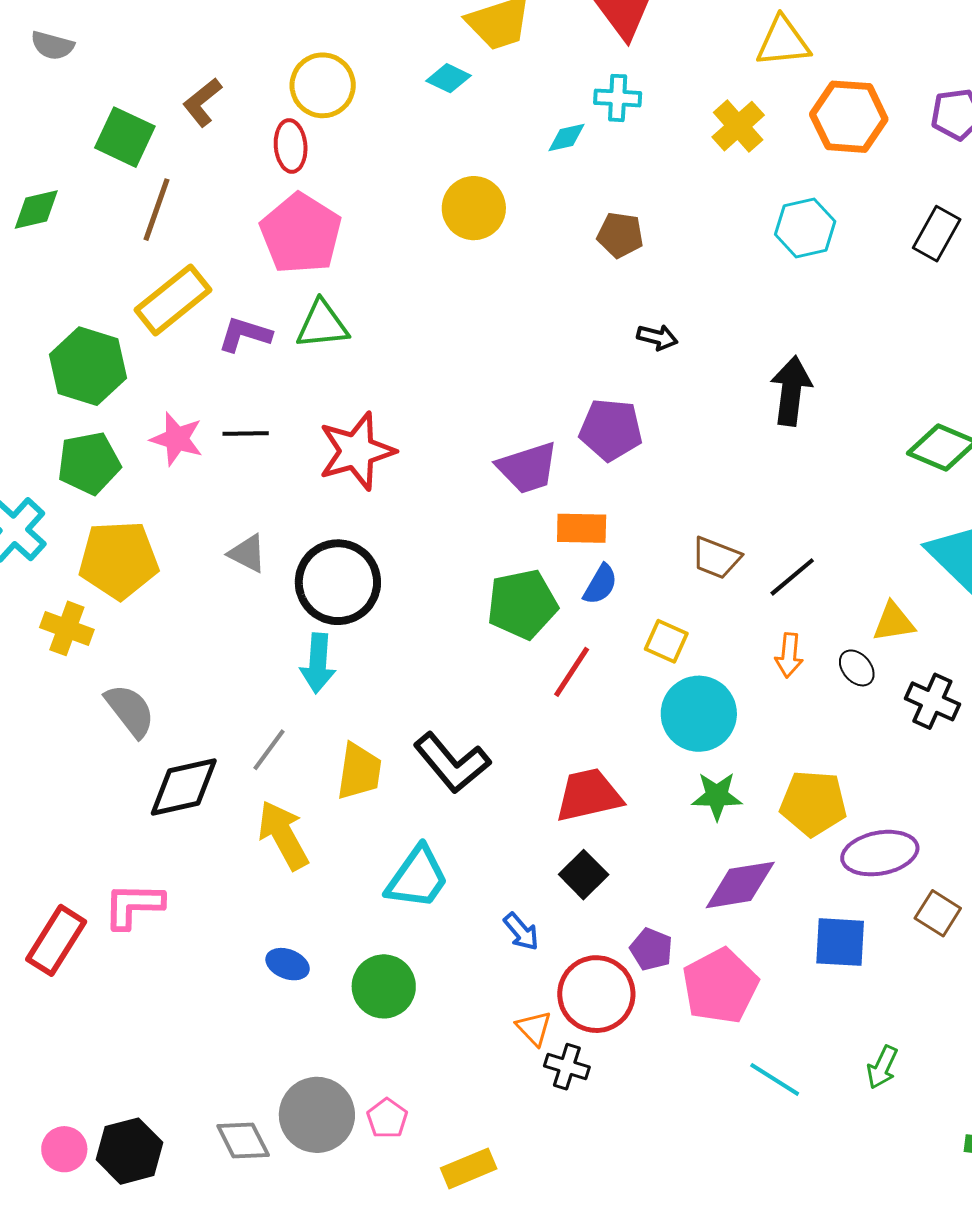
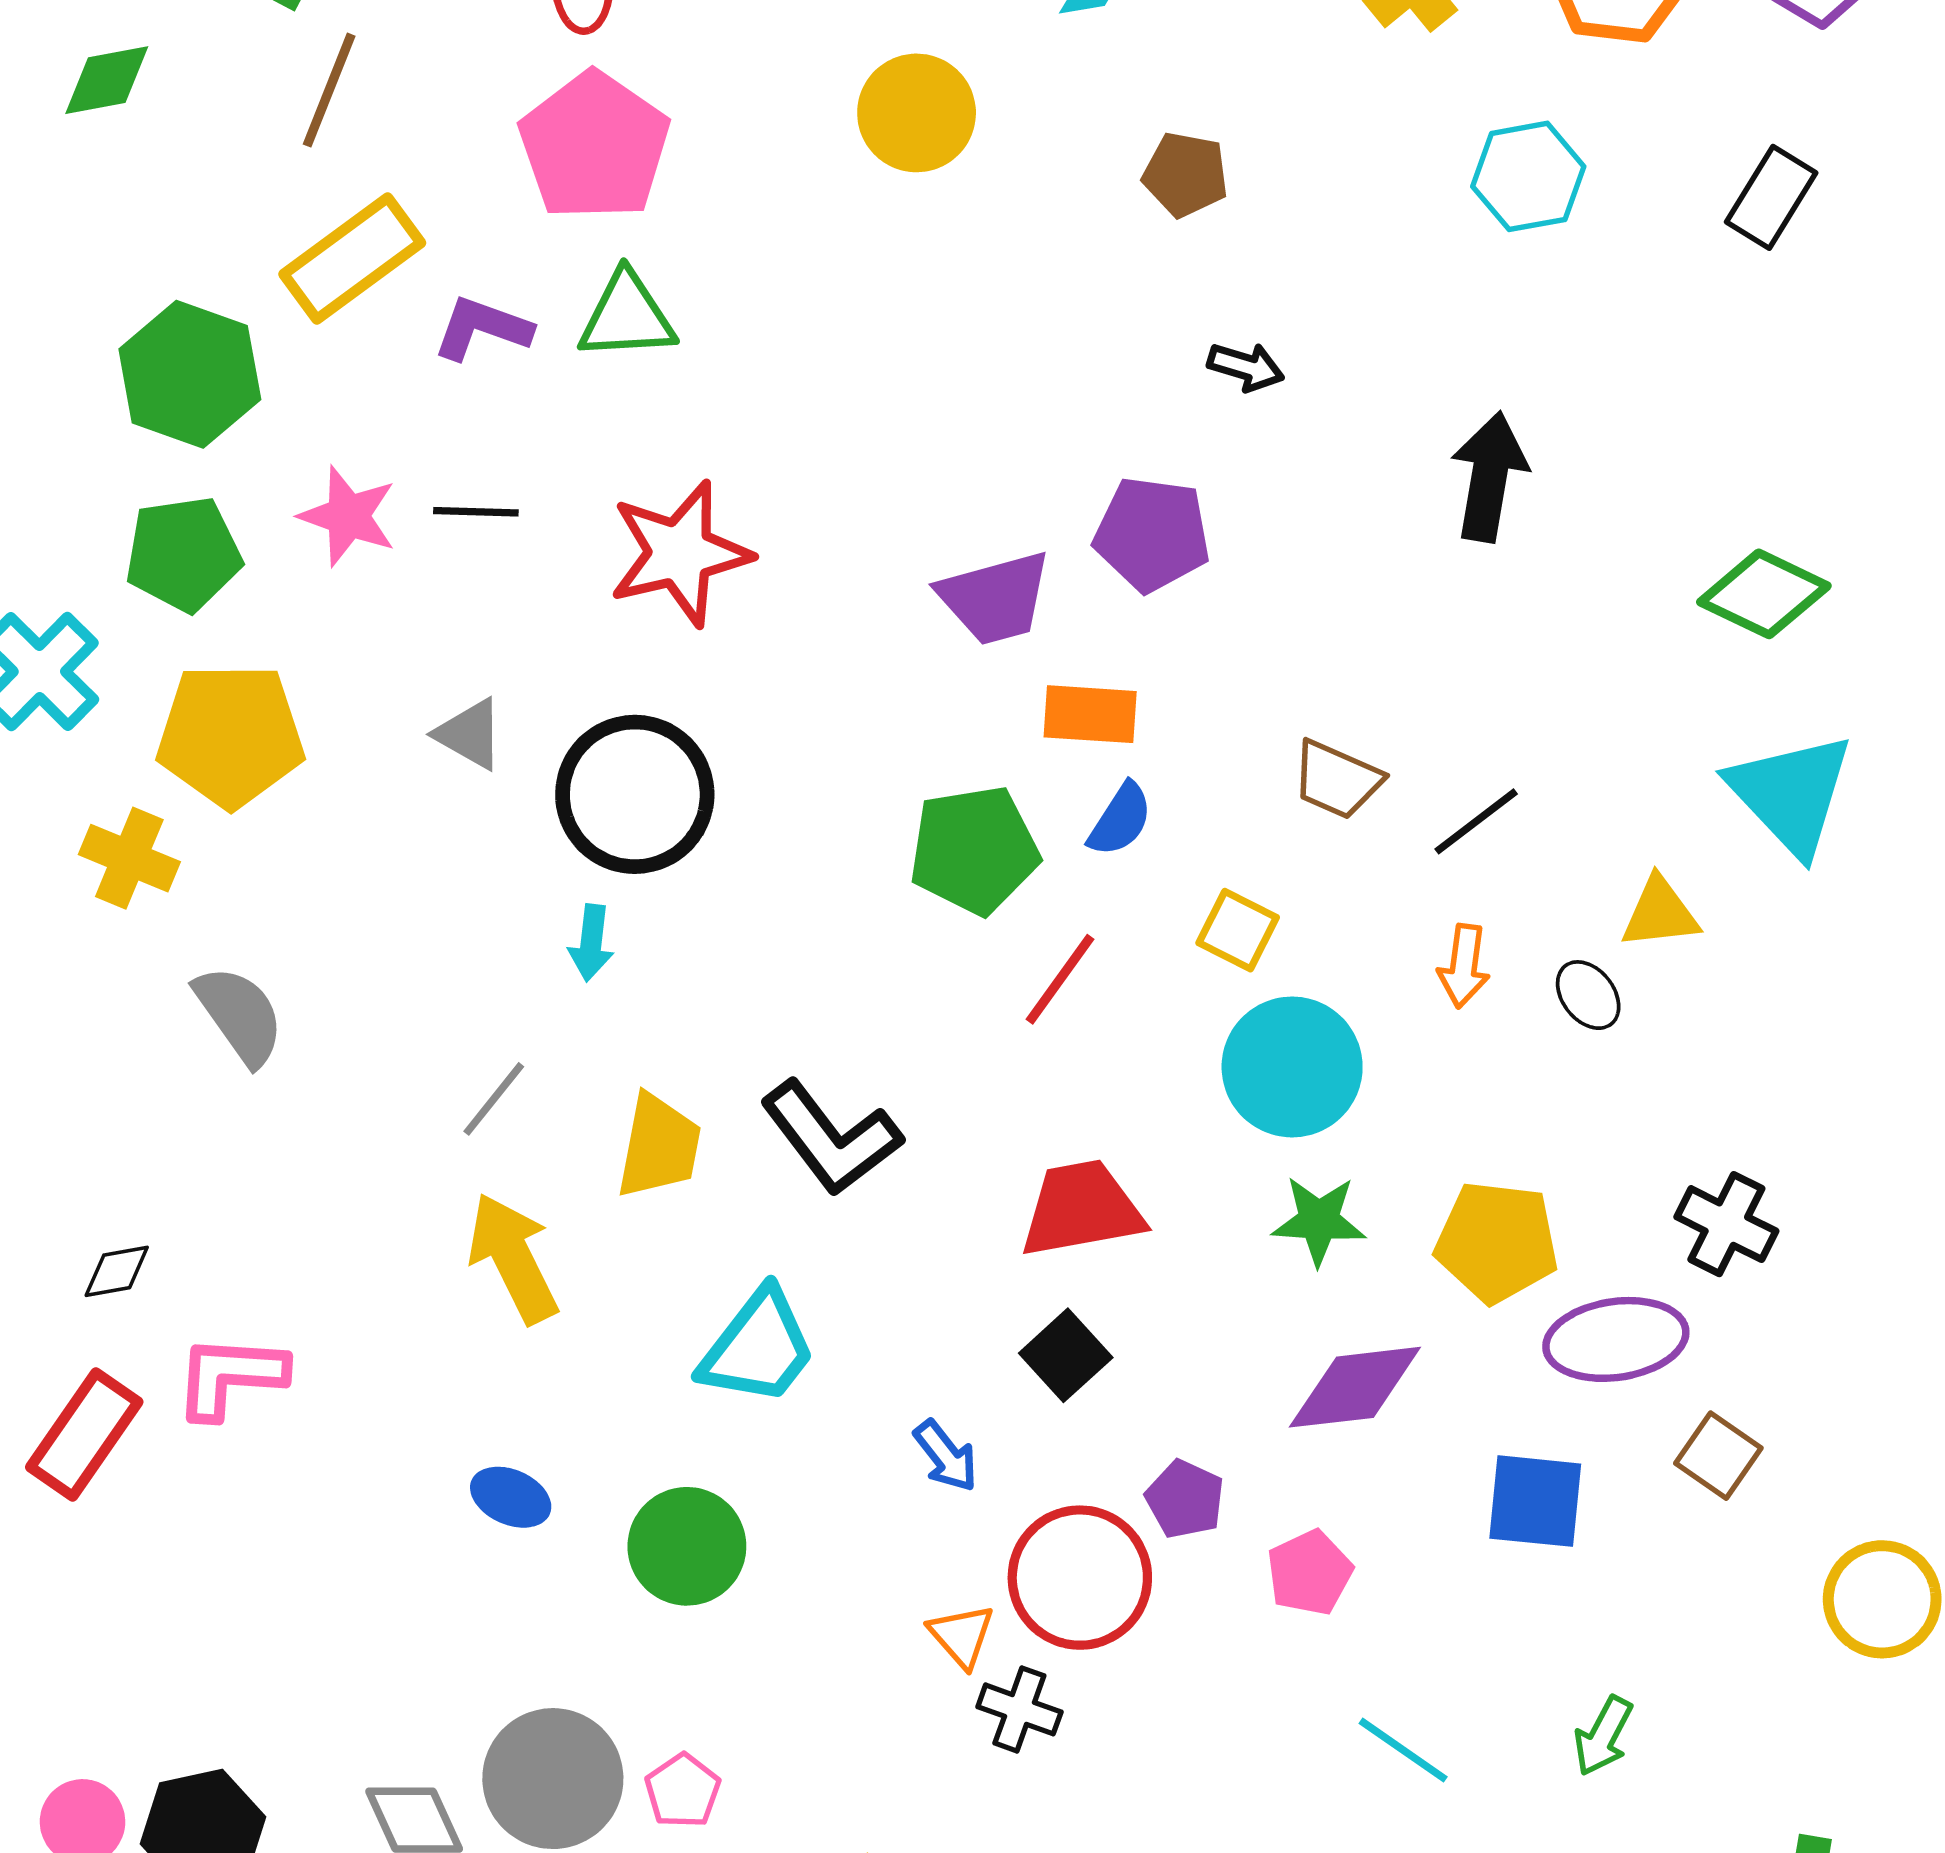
cyan arrow: (318, 663) -> (591, 943), size x0.7
black cross: (932, 701) -> (1726, 1224), moved
black diamond: (184, 787) -> (117, 1271), moved, size x0.5
pink pentagon: (720, 986) -> (1310, 1573), size x0.6

